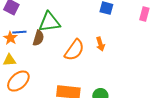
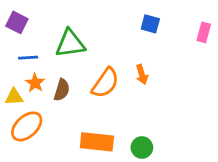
orange star: (10, 38) -> (35, 83), moved
brown semicircle: (38, 38) -> (62, 90), moved

